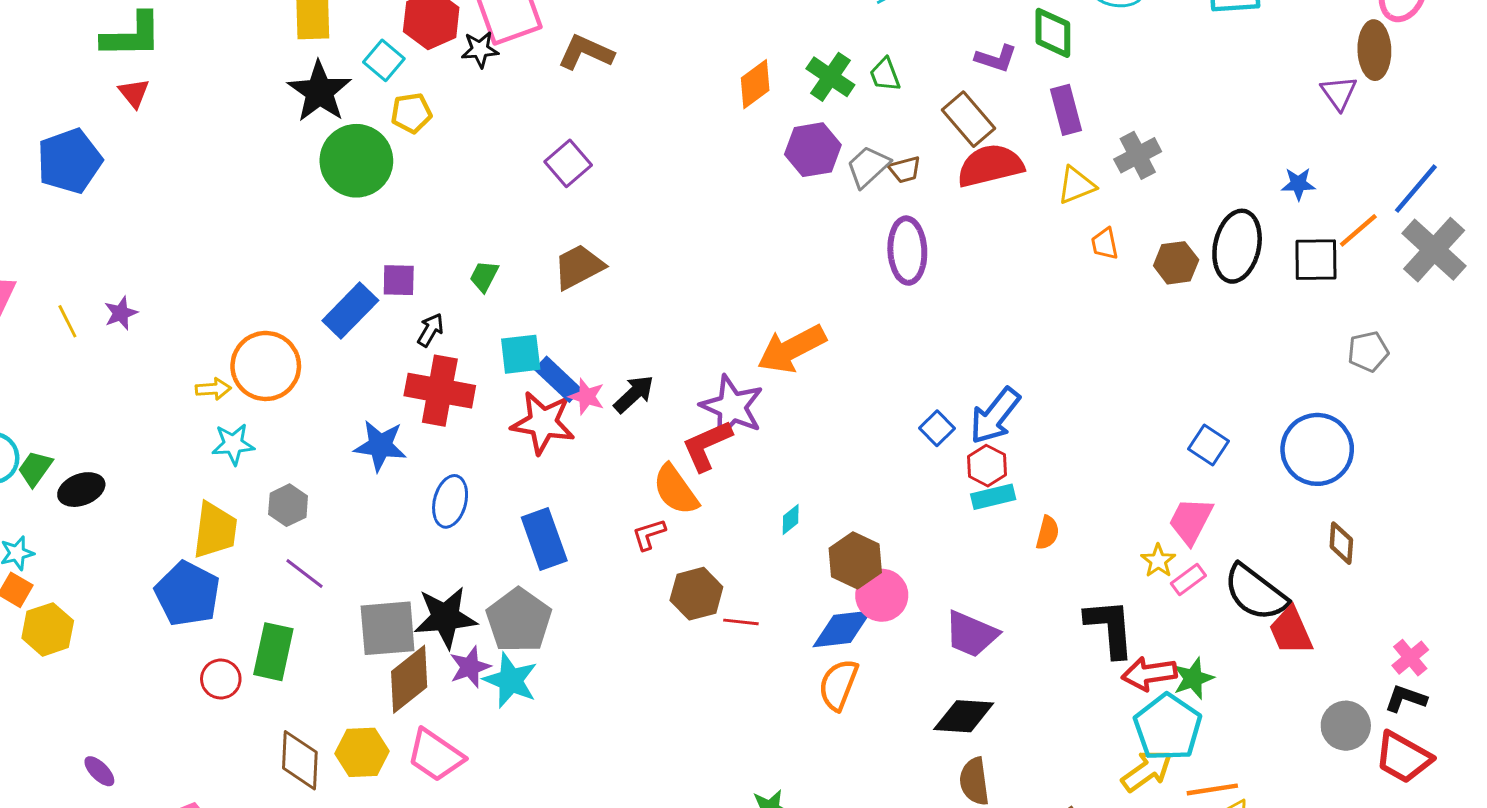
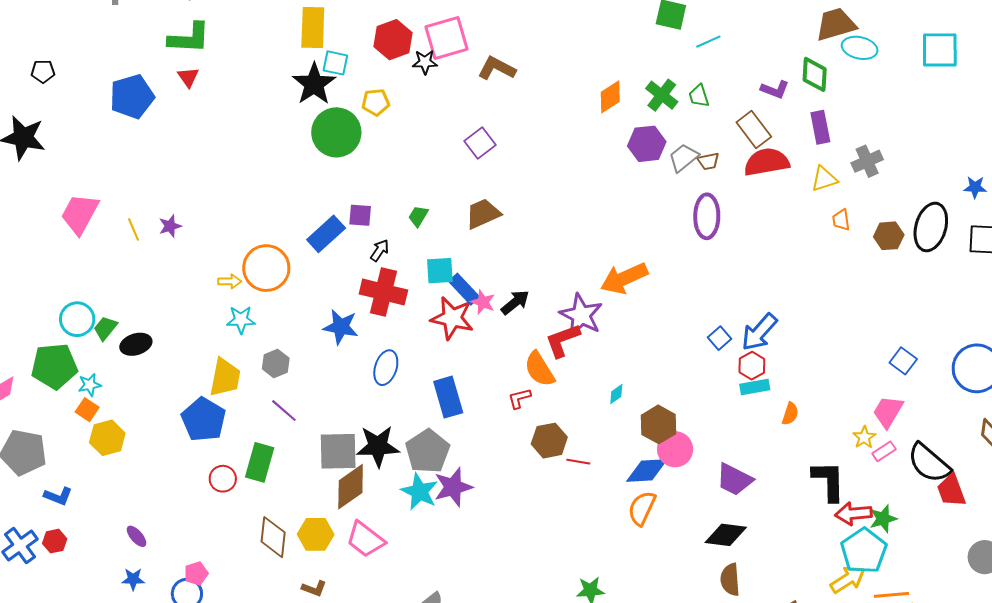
cyan square: (384, 60) -> (335, 63), moved, turned -32
blue pentagon: (69, 161) -> (132, 97), moved
purple star: (470, 667) -> (453, 487), moved, size x1.4

